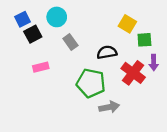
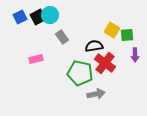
yellow square: (127, 24) -> (112, 30), moved
black square: (33, 34) -> (38, 17), moved
red cross: (133, 73) -> (105, 63), moved

